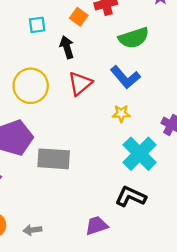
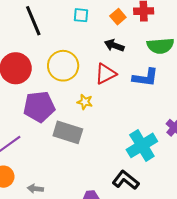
black arrow: (67, 47) -> (114, 45), moved, turned -66
blue L-shape: (125, 77) -> (145, 78), turned -56
yellow star: (121, 114) -> (85, 102), moved

